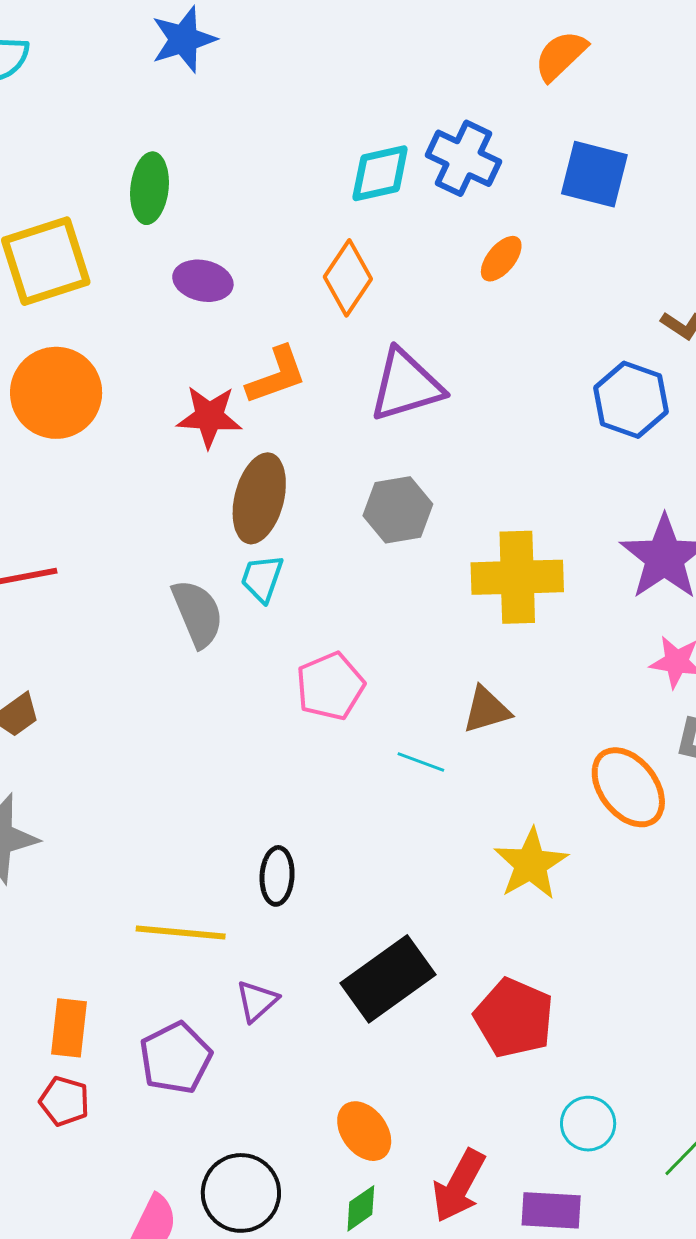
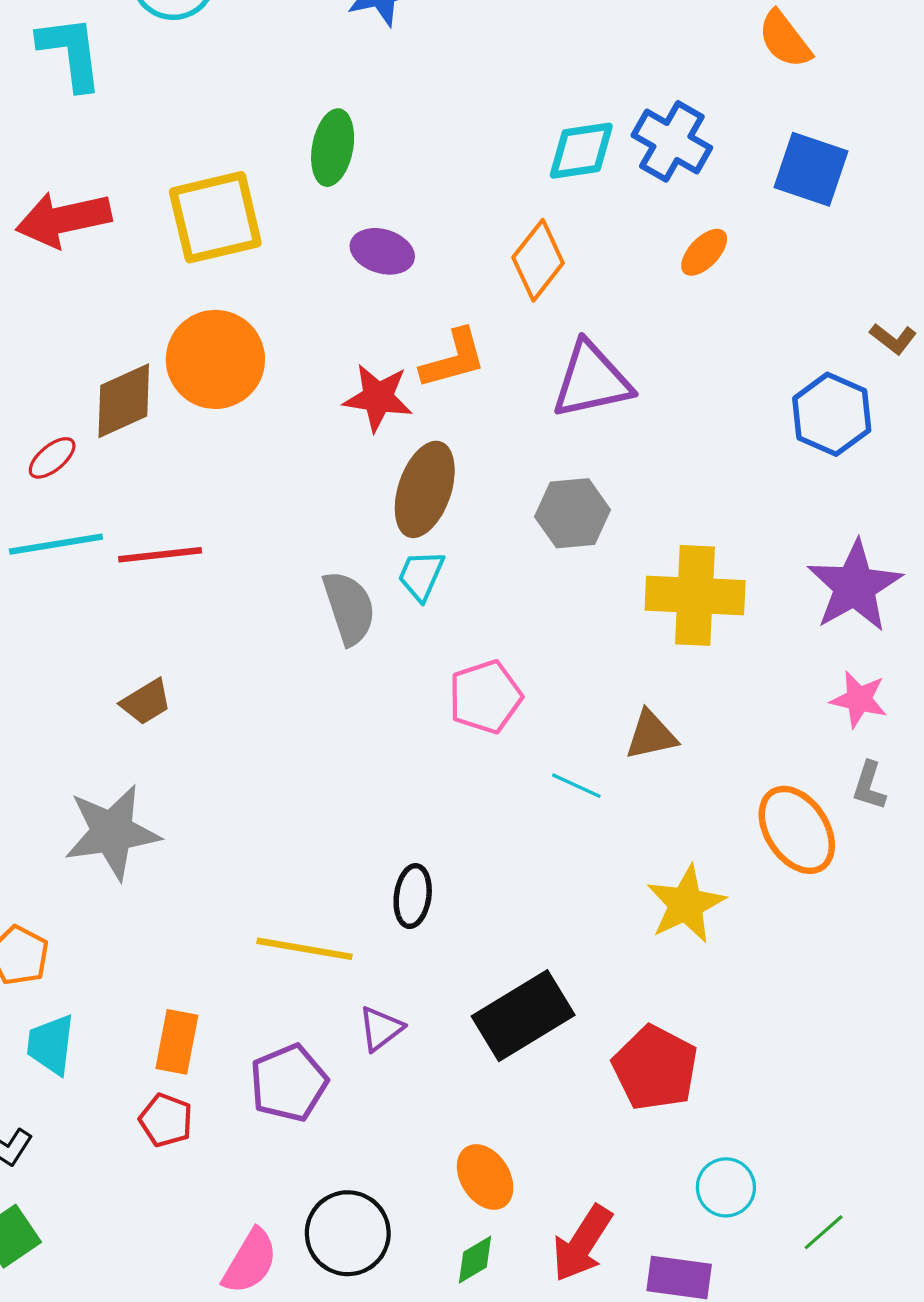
orange semicircle: (561, 56) -> (785, 39), turned -88

